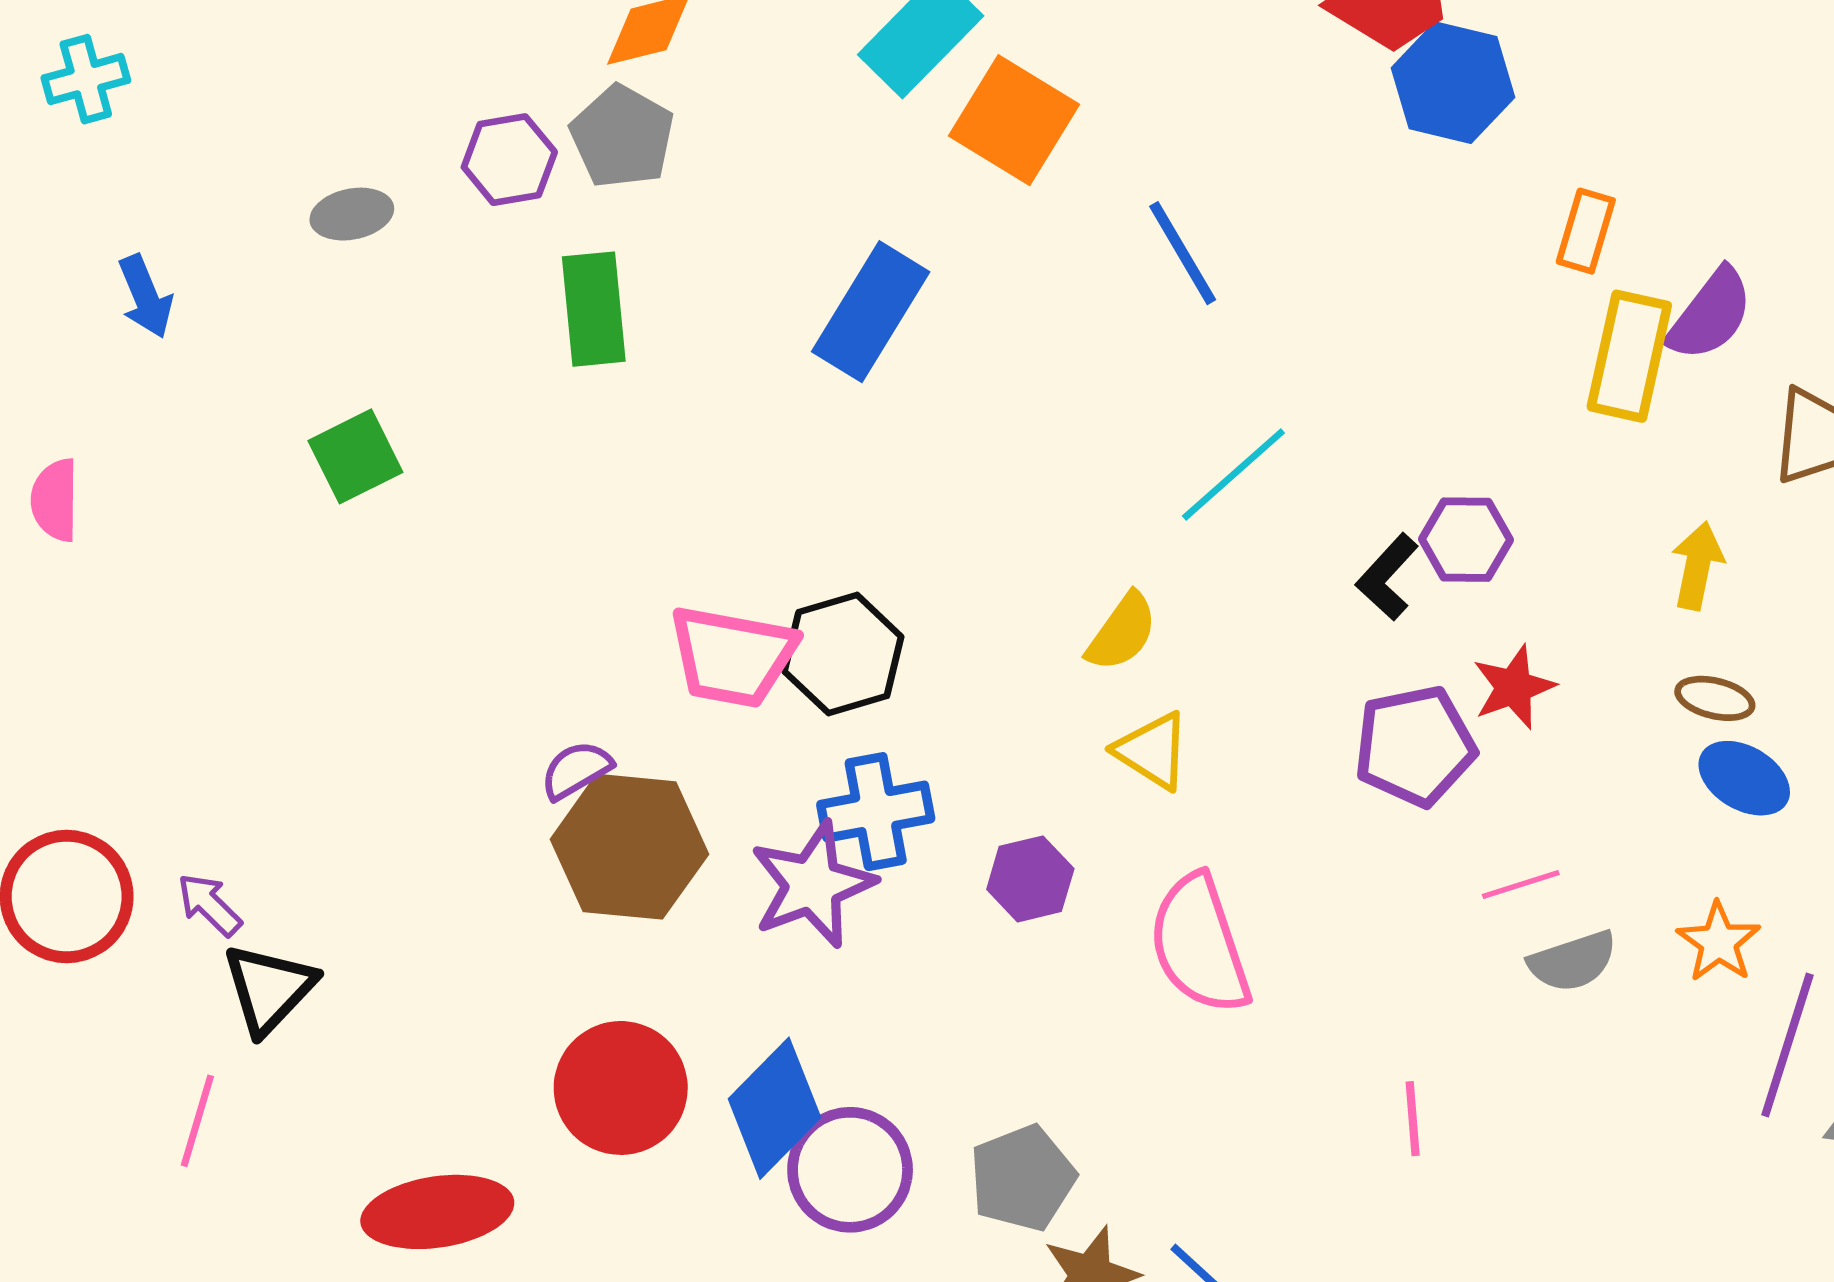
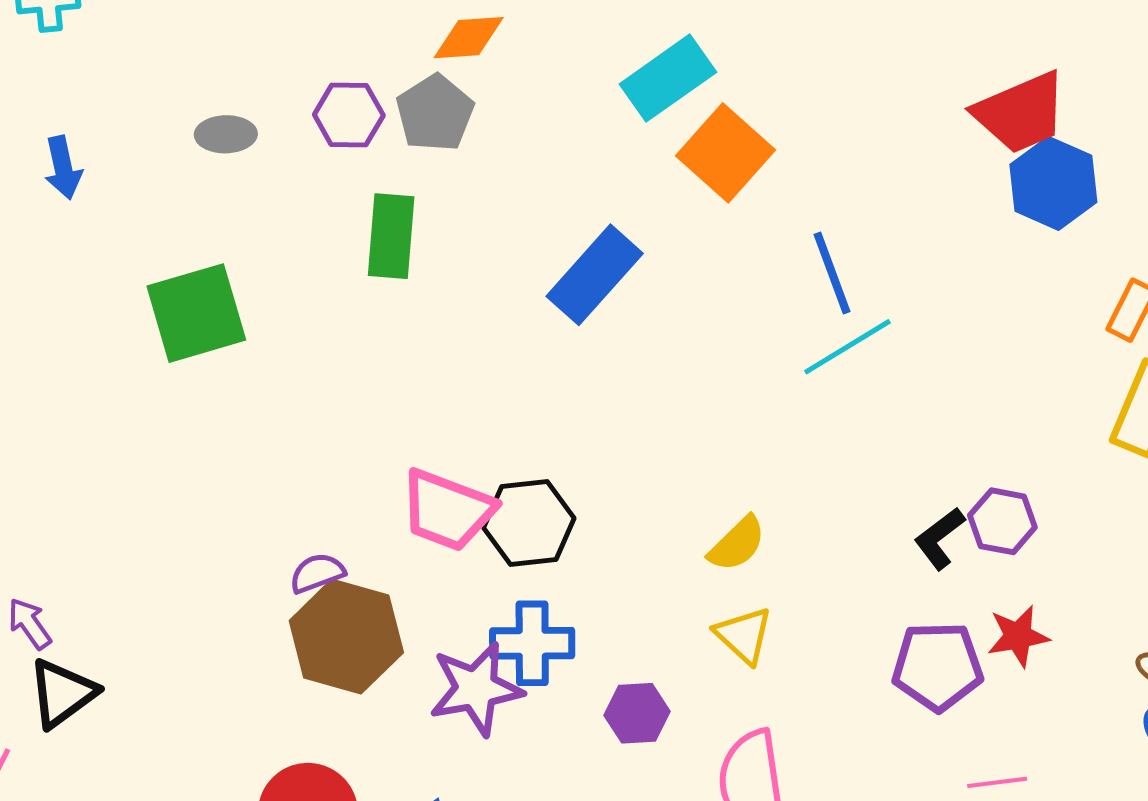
green square: (355, 456) -> (196, 313), size x1.5
cyan line: (1233, 474) -> (847, 347), moved

